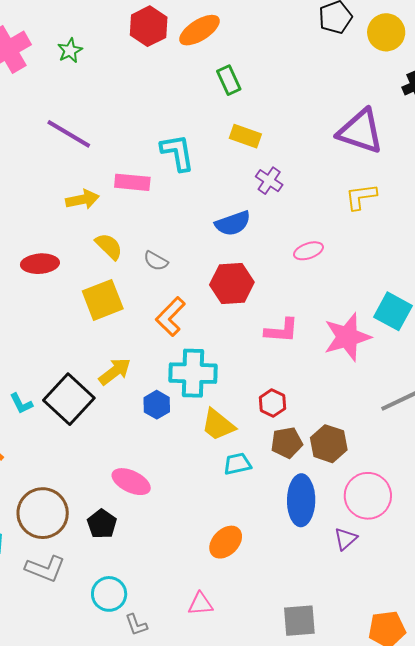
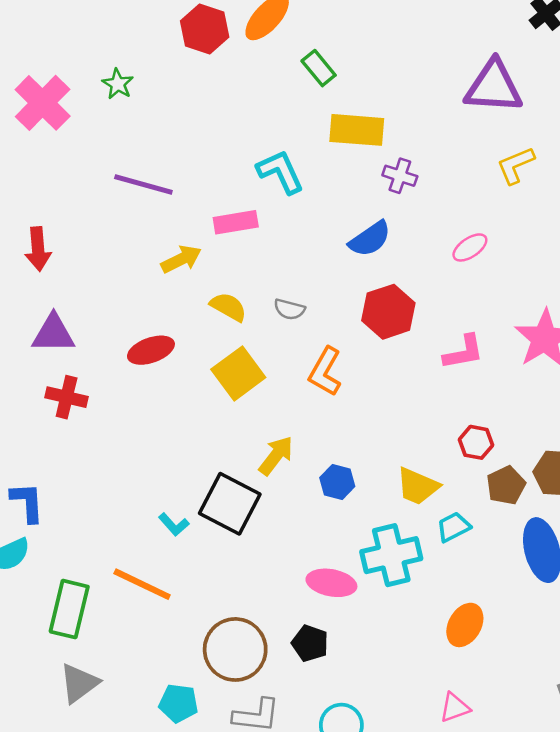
yellow rectangle: (245, 136) -> (357, 130), size x1.4
cyan cross: (193, 373) -> (391, 555), moved

